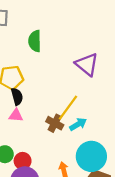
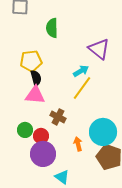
pink triangle: (16, 115) -> (35, 95), size x1.5
brown cross: (55, 123) -> (58, 117), moved
cyan arrow: (78, 124) -> (81, 71), moved

